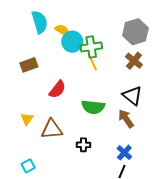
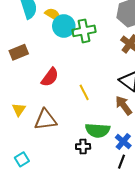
yellow line: (93, 63) -> (84, 92), moved
green semicircle: (93, 107) -> (98, 130), moved
black cross: (83, 145) -> (83, 146), moved

